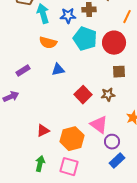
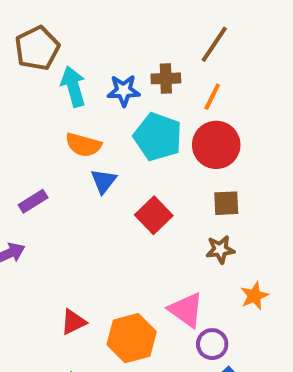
orange line: (127, 17) -> (212, 97), moved
blue triangle: (58, 70) -> (103, 181), moved, turned -40
red square: (83, 95) -> (154, 215), moved
brown star: (108, 95) -> (220, 250), moved

